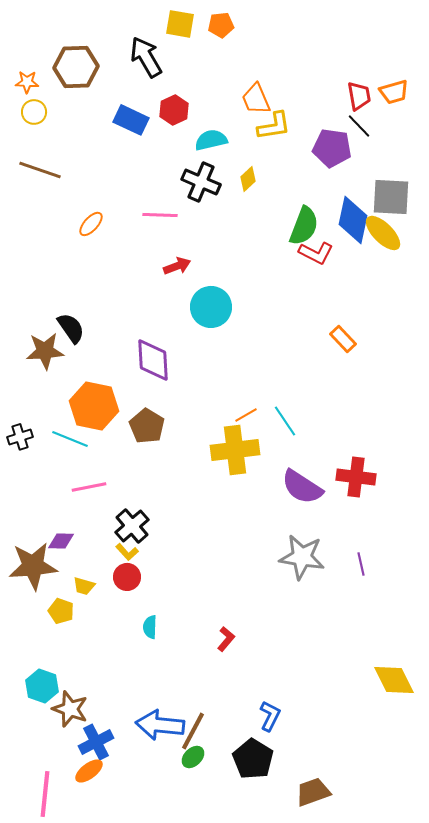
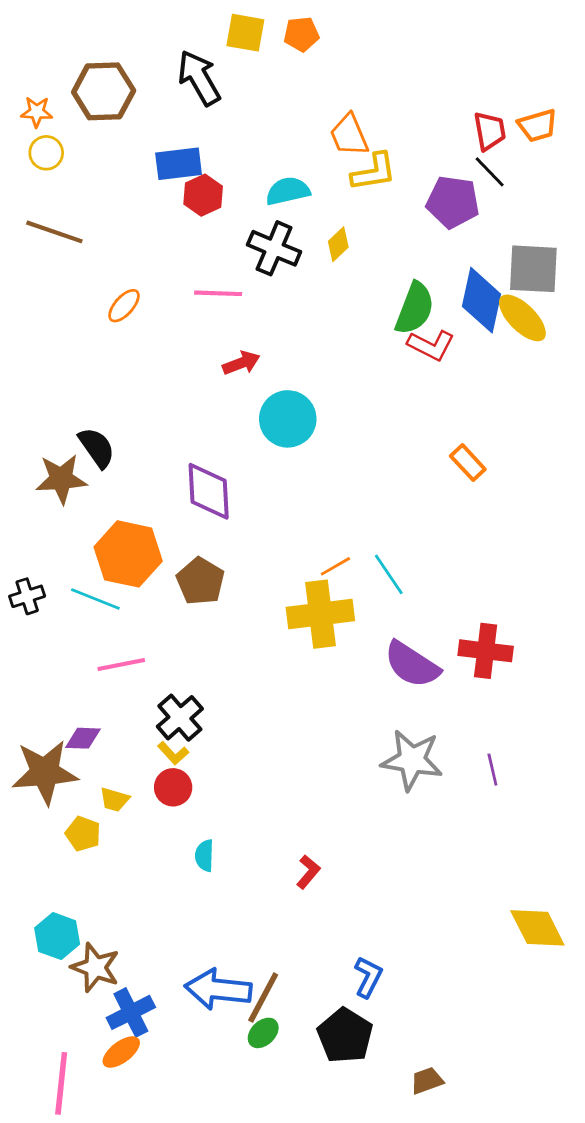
red hexagon: (174, 110) -> (203, 195), moved
blue rectangle: (131, 120) -> (179, 164), turned -32
brown trapezoid: (313, 792) -> (427, 1081), size x0.7

